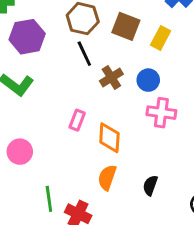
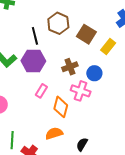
purple hexagon: (27, 37) -> (33, 61), moved
black line: (84, 54) -> (35, 36), moved
pink cross: (161, 113) -> (81, 91), moved
orange semicircle: (107, 178) -> (54, 133), turned 42

